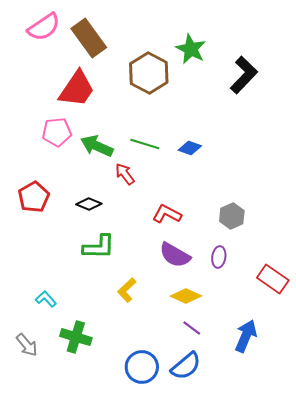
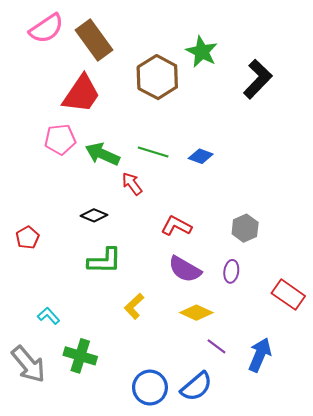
red pentagon: (34, 197) -> (27, 238), moved, size x0.7
purple line: (192, 328) -> (216, 346), moved
gray arrow: (27, 345) -> (29, 364), size x1.5

